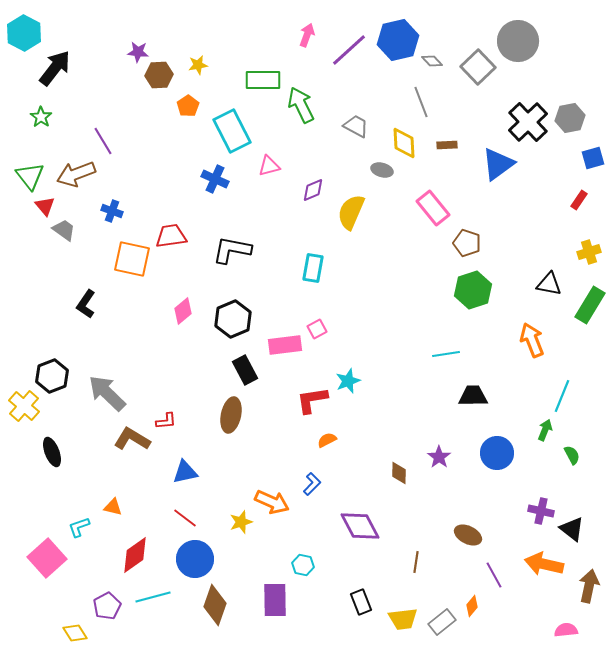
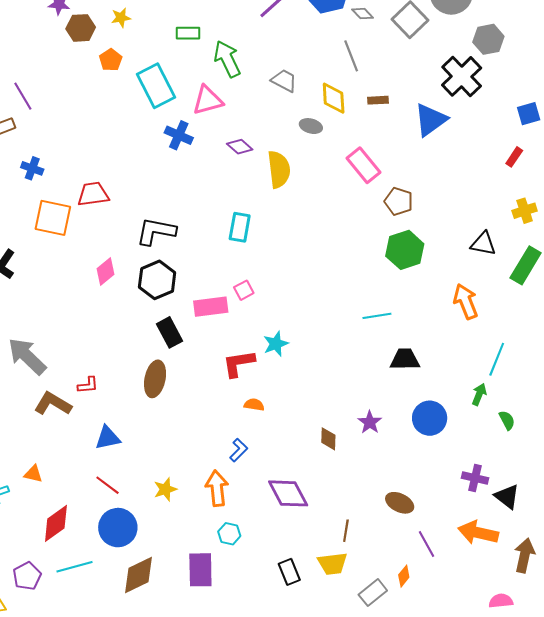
green rectangle: (263, 80) -> (188, 33), size x0.7
gray hexagon: (570, 118) -> (488, 39), moved
pink triangle: (269, 166) -> (208, 100), moved, size x1.4
blue cross: (215, 179) -> (179, 135), moved
purple diamond: (313, 190) -> (240, 147), turned 65
yellow semicircle: (351, 212) -> (279, 169), turned 150
black L-shape: (232, 250) -> (156, 231), moved
orange semicircle: (327, 440) -> (254, 405), turned 36
orange arrow: (272, 502) -> (217, 488), moved, turned -120
brown diamond: (215, 605) -> (138, 575), turned 45
yellow trapezoid: (403, 619) -> (333, 564), moved

